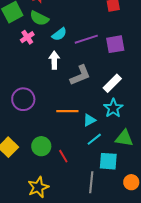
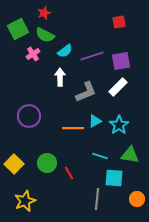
white rectangle: (112, 83) -> (118, 87), moved
cyan triangle: (89, 120) -> (95, 121), moved
cyan line: (94, 139) -> (100, 156), turned 56
yellow star: (38, 187) -> (25, 201), moved

